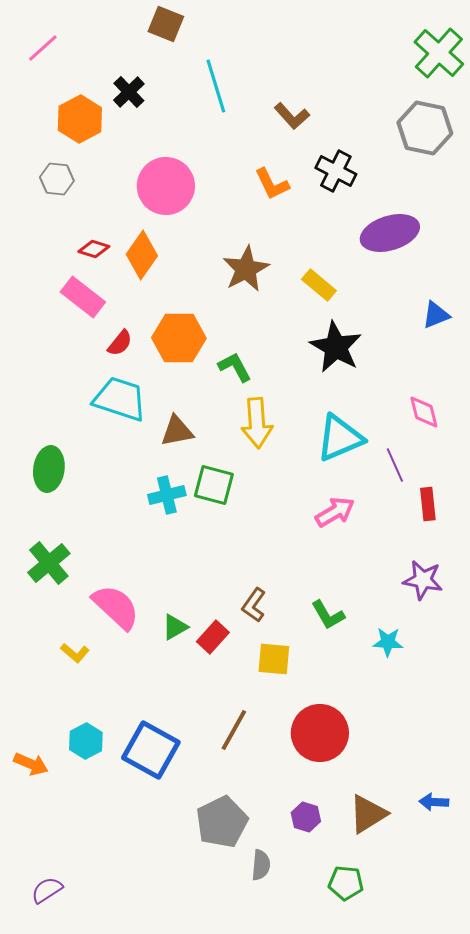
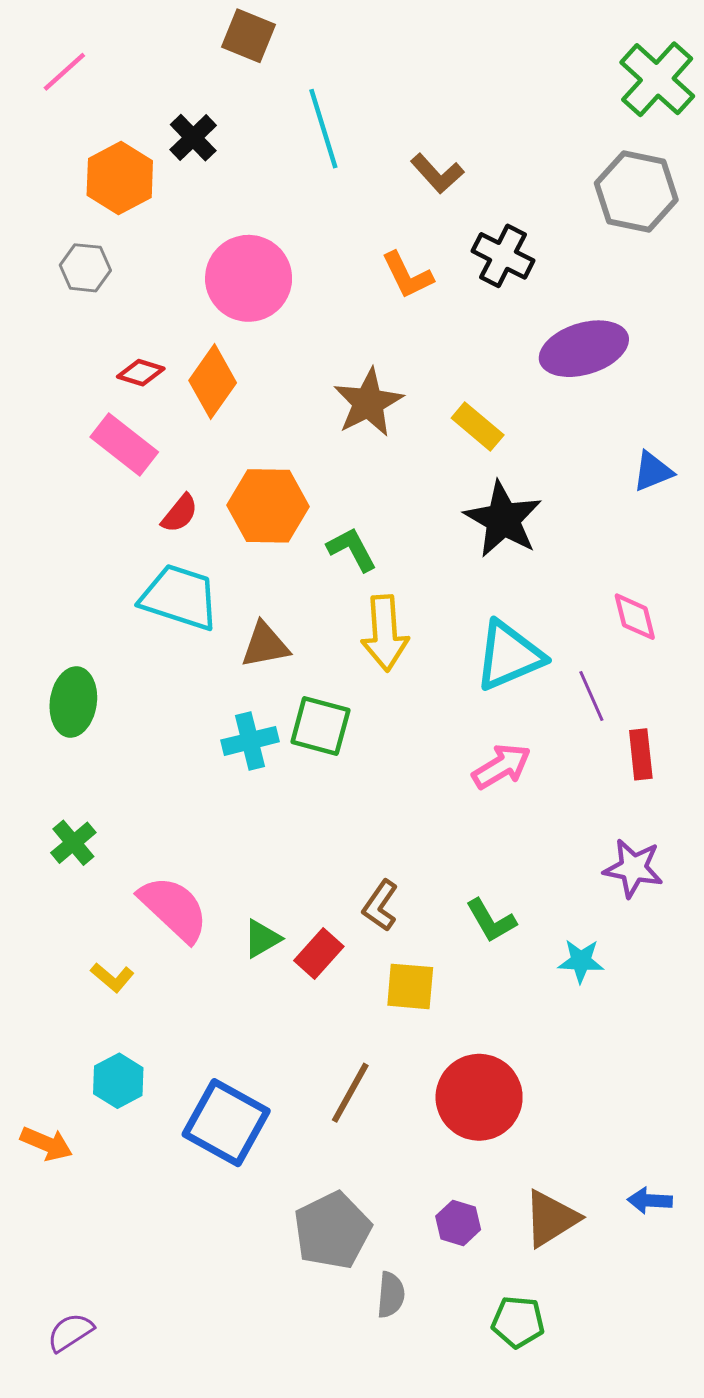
green cross: (49, 563) -> (73, 843), size x0.7
cyan hexagon: (86, 741) -> (118, 1081), moved

